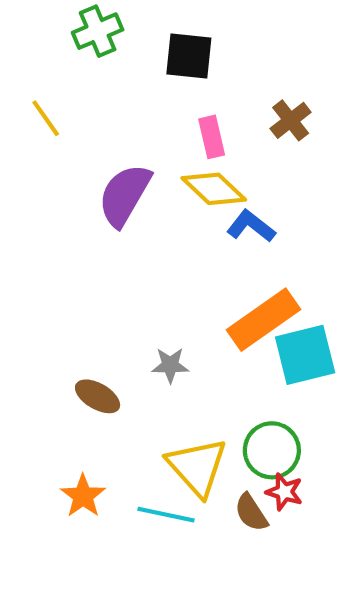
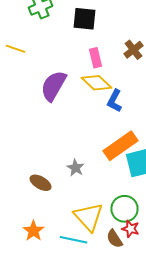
yellow line: (46, 118) -> (16, 49), turned -36
blue L-shape: (251, 226) -> (114, 101), turned -100
gray star: (170, 365) -> (76, 168), turned 30

